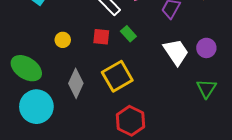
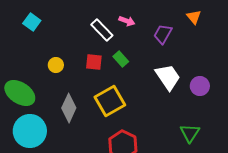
purple circle: (206, 48) -> (200, 86), moved
green triangle: (206, 88) -> (190, 133), moved

